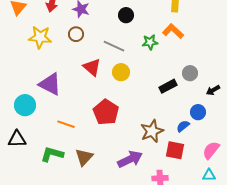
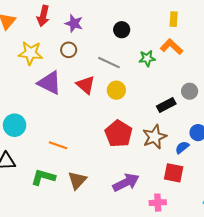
purple triangle: (50, 84) -> (50, 83), moved
red pentagon: (106, 112) -> (118, 134), moved
brown star: (152, 131) -> (155, 137), moved

